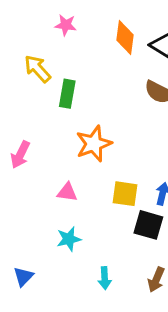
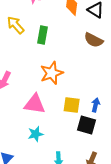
green rectangle: (67, 94) -> (43, 35), moved
pink triangle: (67, 192) -> (35, 104), size x1.6

